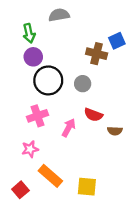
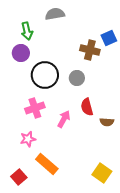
purple circle: (33, 57) -> (21, 53), moved
red semicircle: (93, 115) -> (87, 107), turned 54
yellow square: (87, 187) -> (102, 173), moved, turned 30

